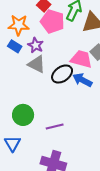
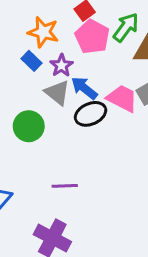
blue arrow: (82, 80) -> (84, 88), moved
green circle: (23, 115) -> (29, 126), moved

